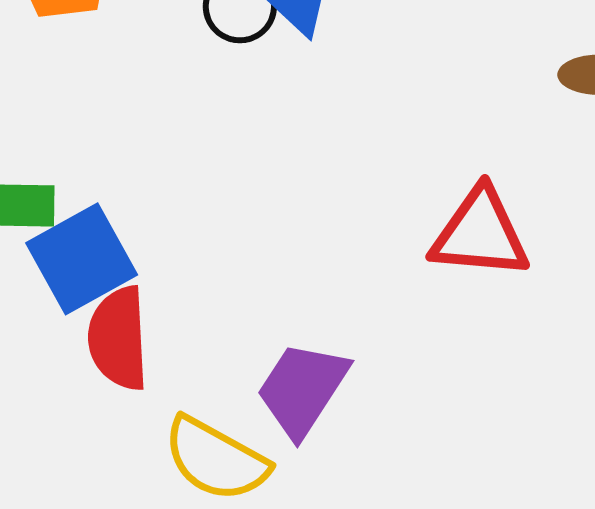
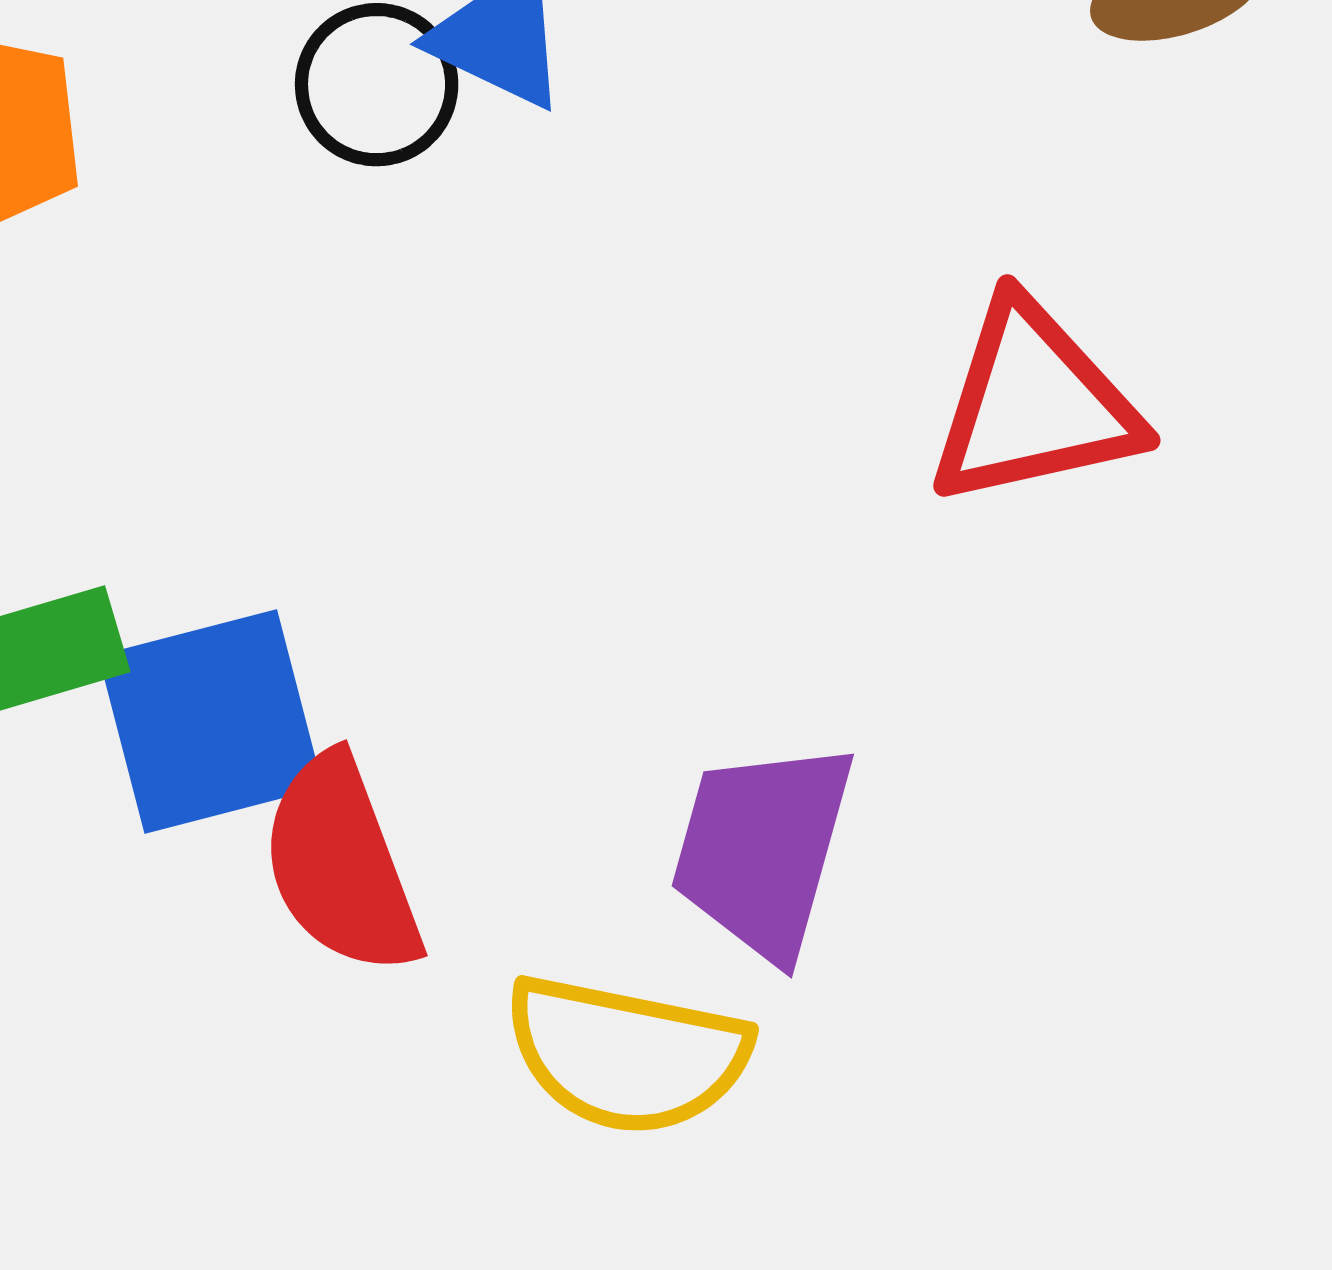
blue square: (82, 259) -> (211, 722), turned 32

